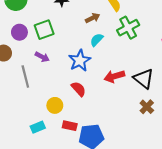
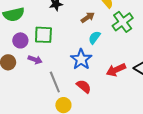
green square: (44, 30) -> (43, 35), turned 30
purple arrow: (42, 57) -> (35, 60), moved
gray line: (25, 77) -> (55, 82), moved

